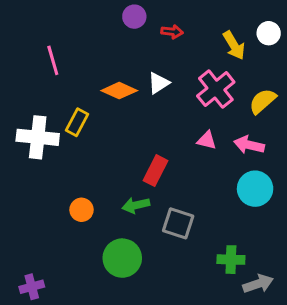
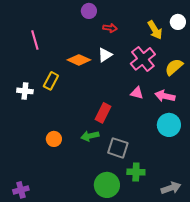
red arrow: (172, 32) -> (110, 28), moved
white cross: (38, 137) -> (25, 91), size x0.6
green circle: (122, 258) -> (107, 185), moved
green cross: (231, 260) -> (136, 172), moved

